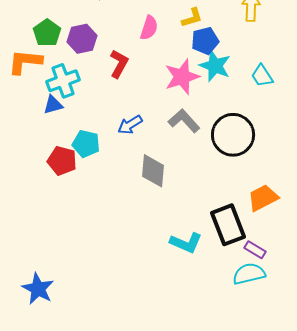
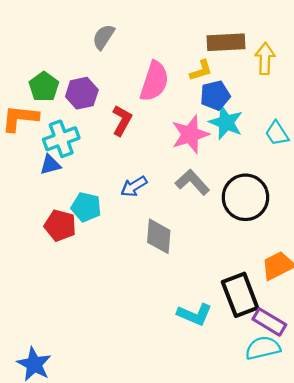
pink semicircle: (149, 28) -> (154, 81), size x1.5
purple rectangle: (255, 250) -> (269, 322), size x1.4

